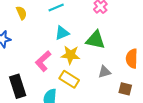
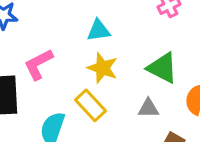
green triangle: (95, 40) -> (162, 68), moved
pink L-shape: (43, 61) -> (38, 64), moved

